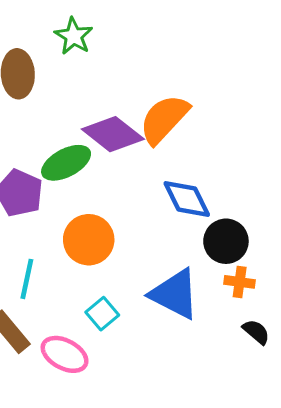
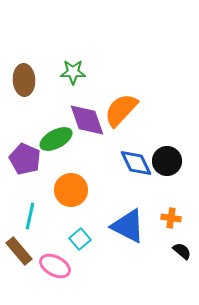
green star: (74, 36) -> (73, 72), moved, turned -30
purple diamond: (113, 134) -> (87, 120), turned 33
black circle: (226, 241) -> (167, 161), moved

